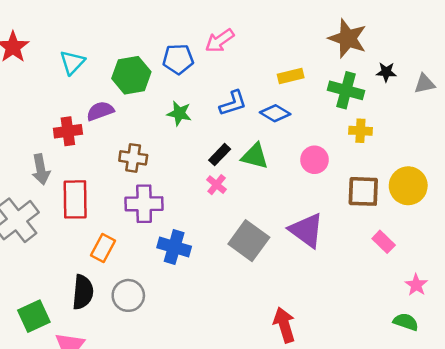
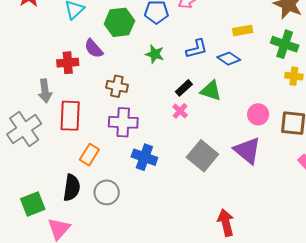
purple semicircle: (100, 111) -> (94, 49), turned -115
pink circle: (315, 160) -> (258, 114), moved

